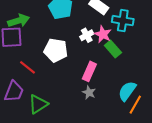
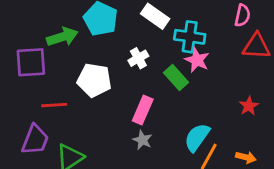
green arrow: (19, 21) -> (62, 37), moved
pink star: (103, 34) -> (197, 60), moved
red line: (28, 67) -> (54, 105), turned -42

